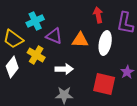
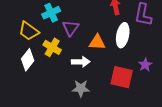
purple triangle: (54, 36) -> (71, 28), turned 42
orange triangle: (80, 40) -> (97, 42), moved

